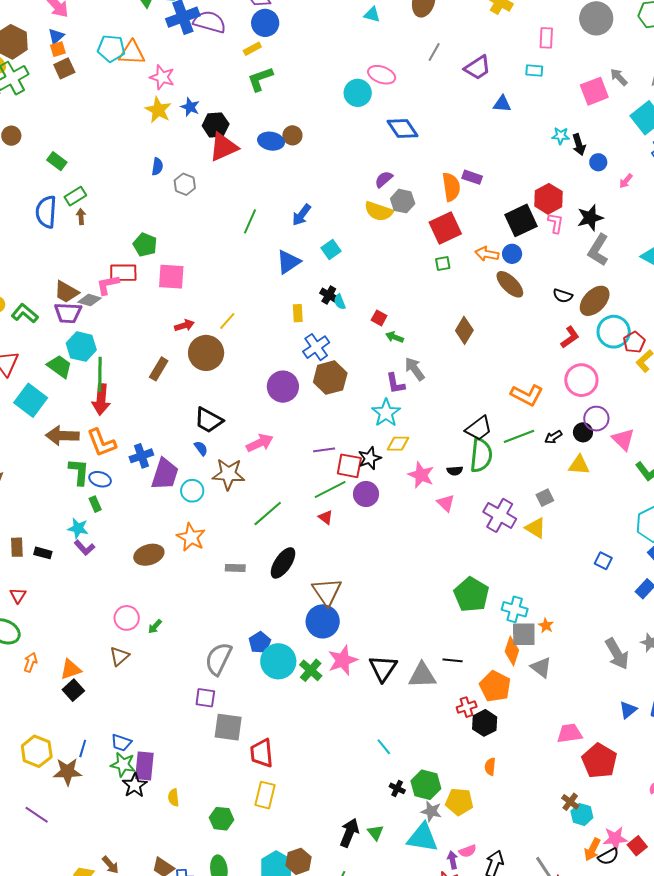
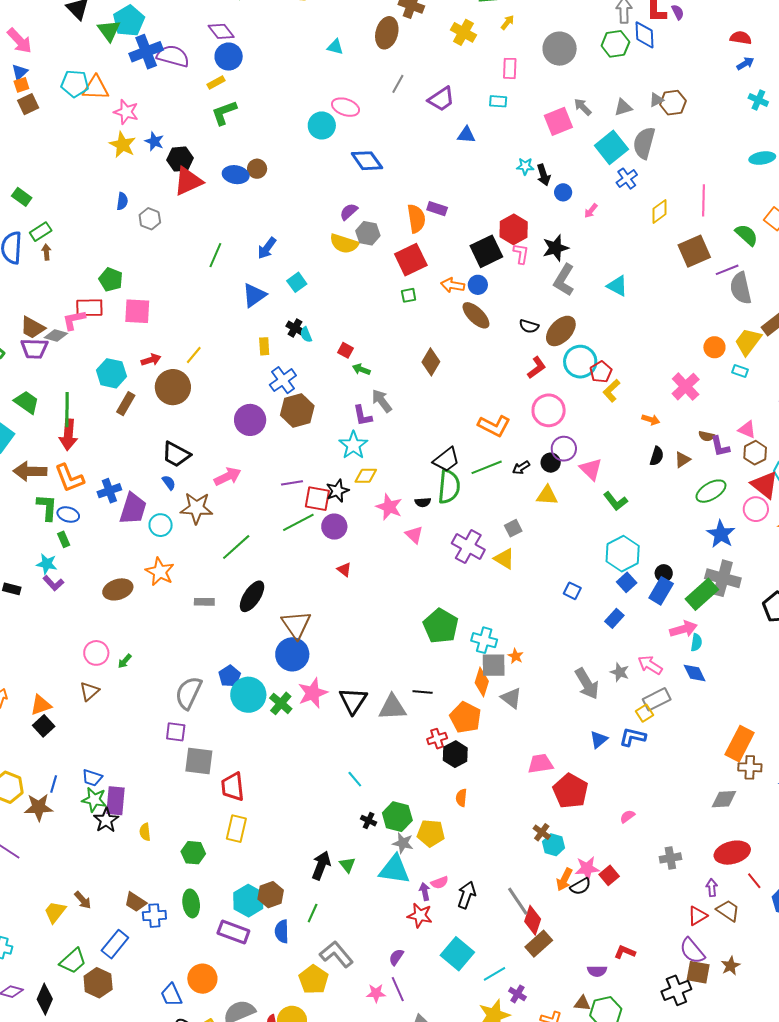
cyan hexagon: (81, 347) -> (111, 373), moved
red triangle: (326, 517) -> (344, 570), moved

